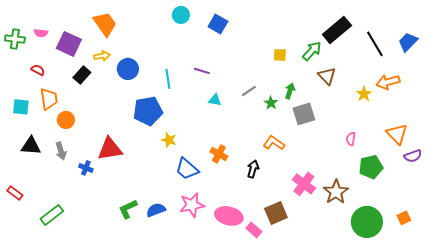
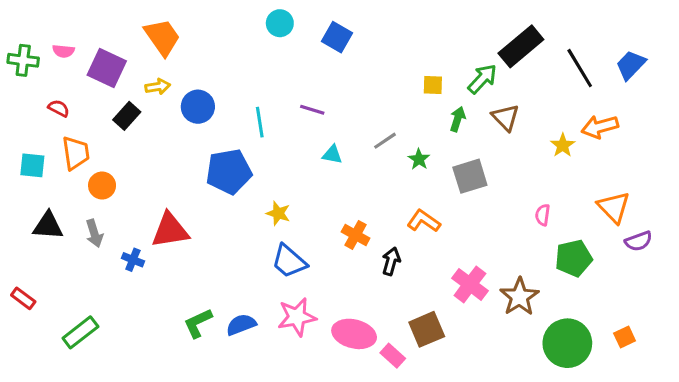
green arrow: (290, 91) -> (458, 119), moved
yellow star: (169, 140) -> (278, 213), moved
orange cross: (219, 154) -> (356, 235), moved

